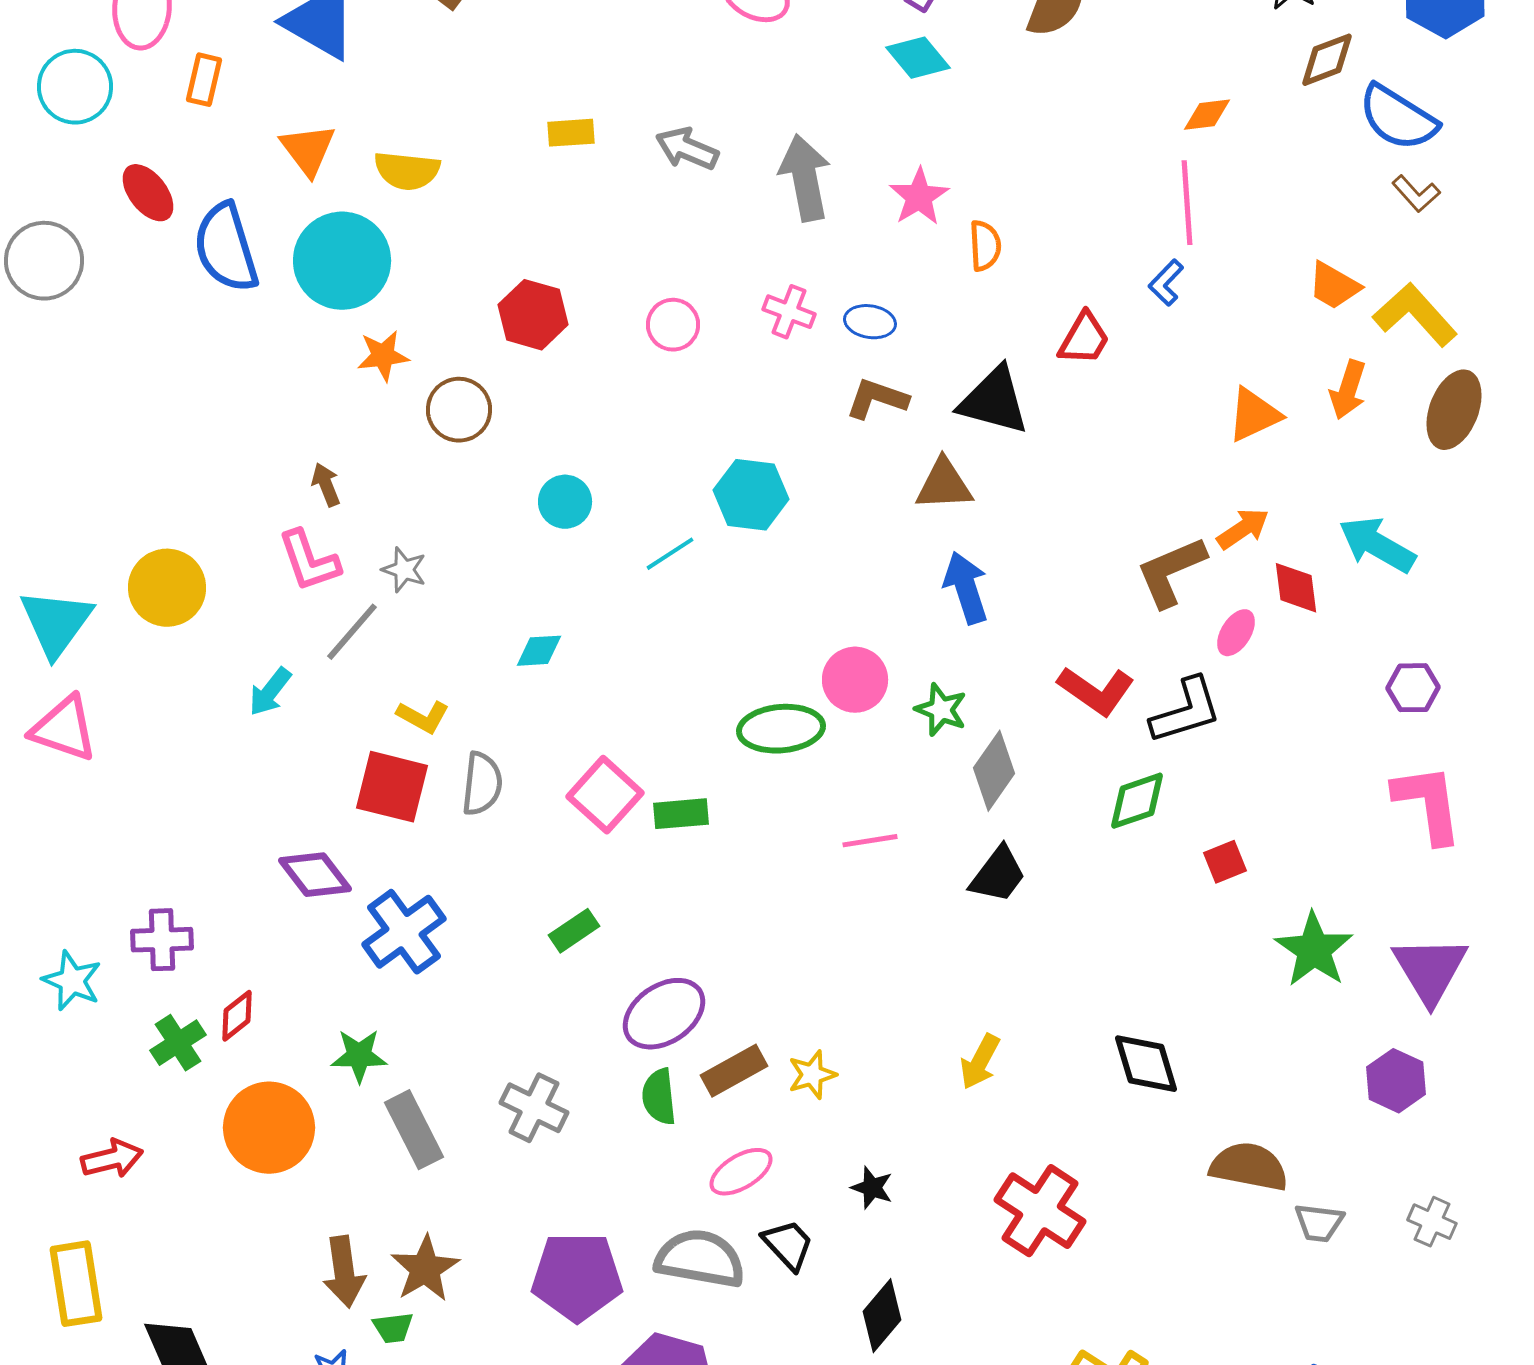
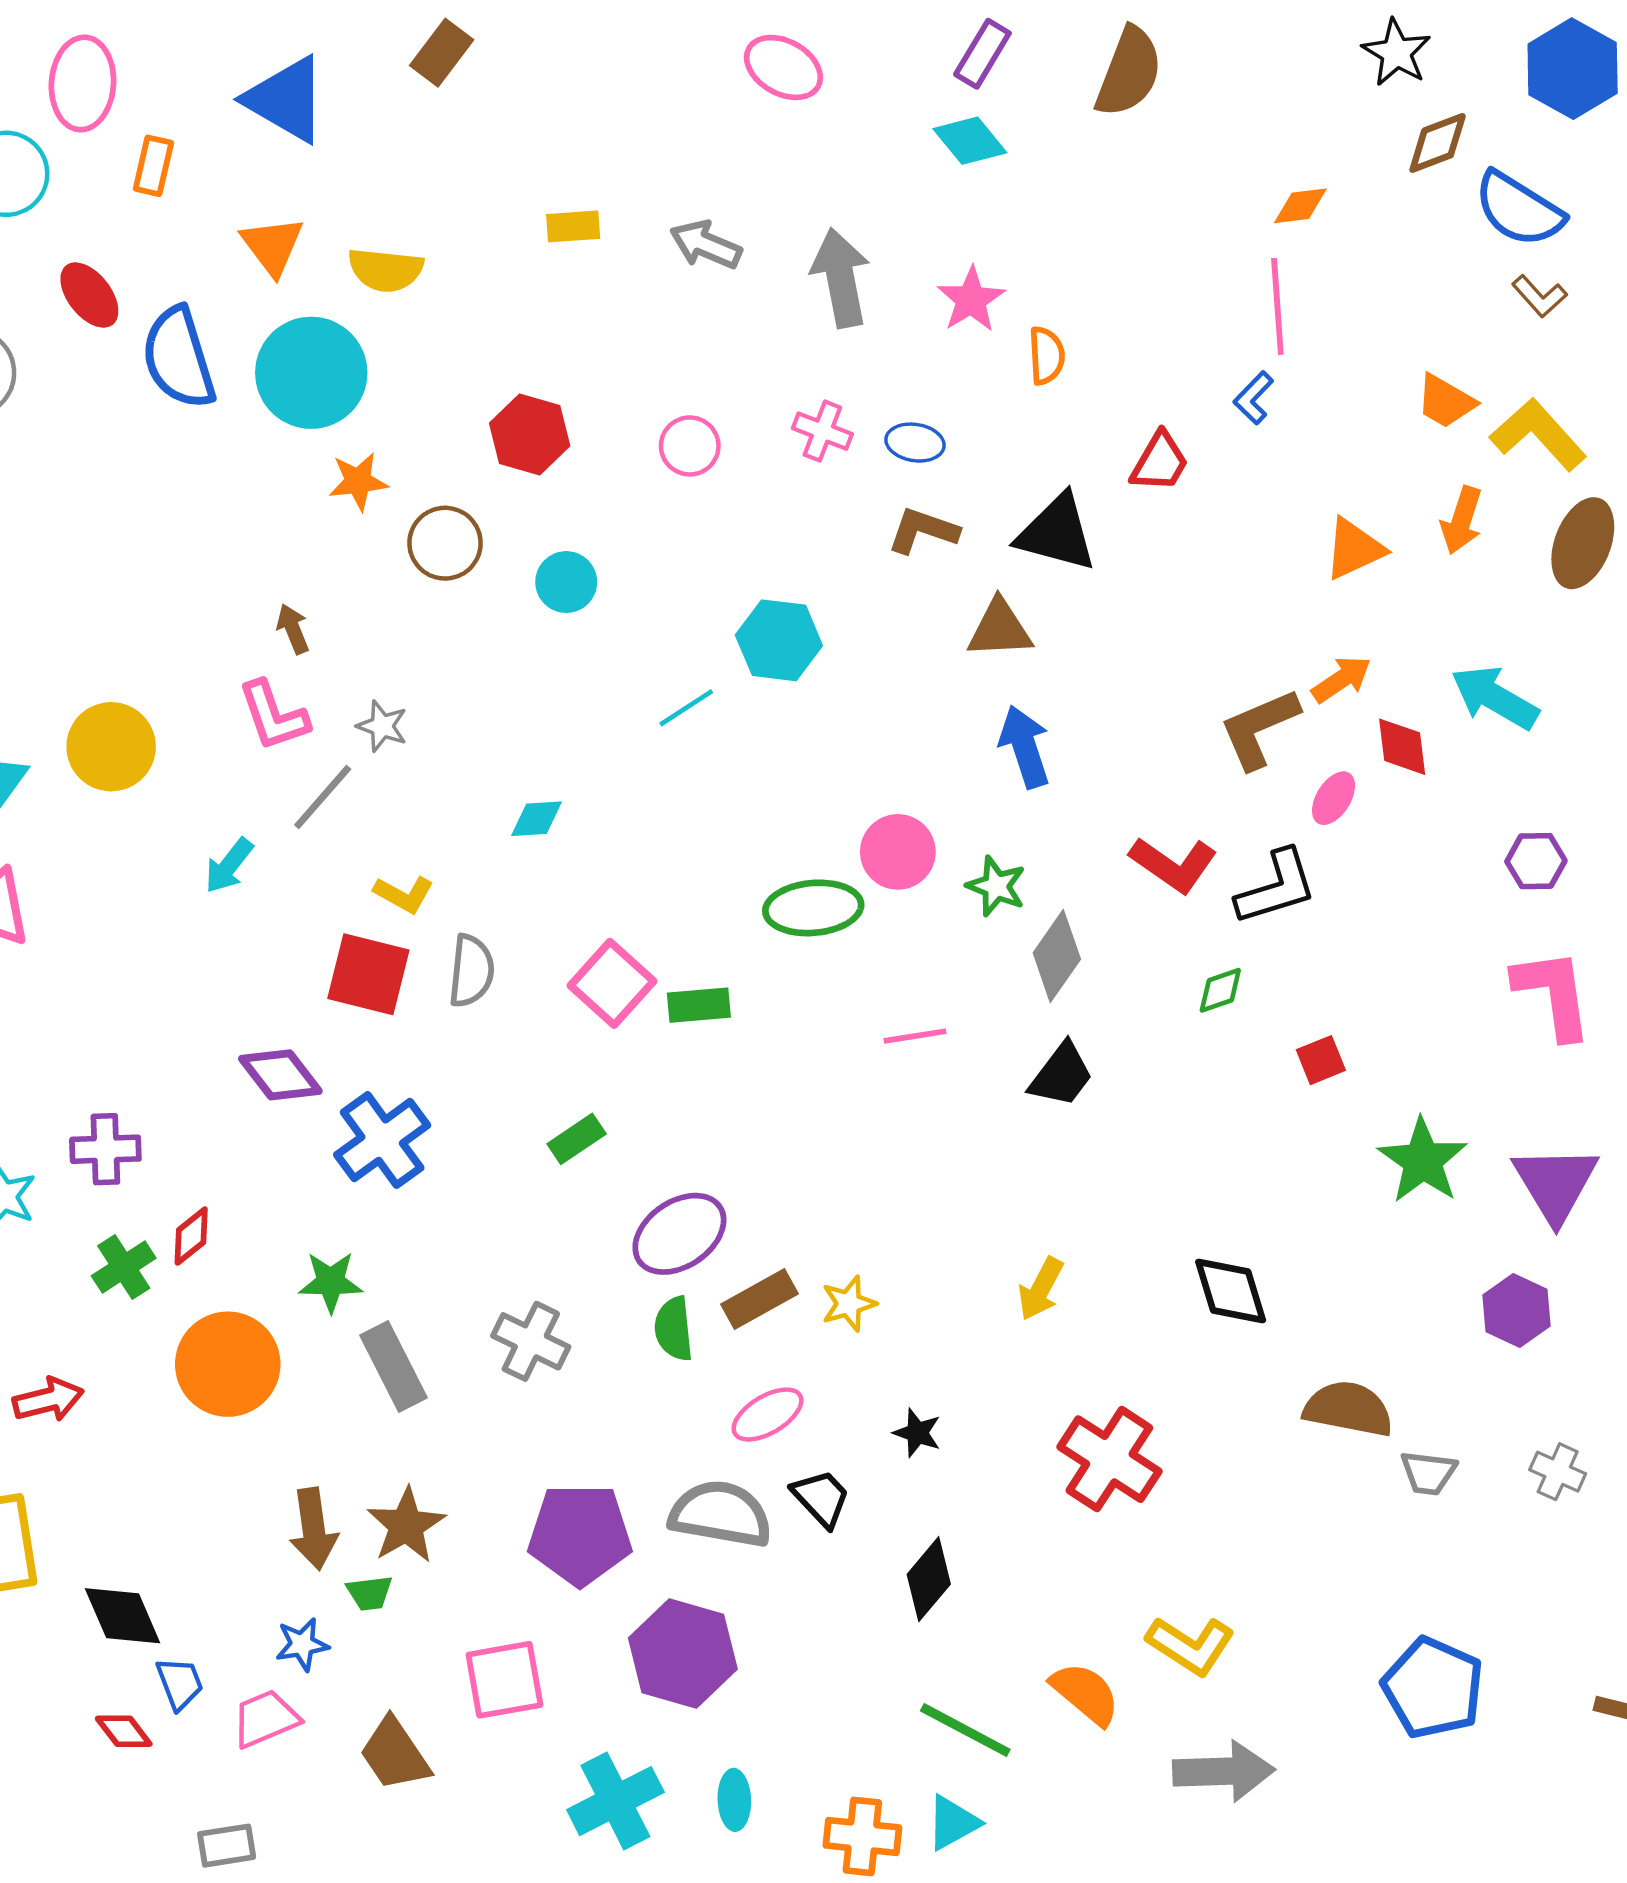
cyan circle: (565, 502) -> (566, 582), moved
green diamond: (1137, 801) -> (1220, 990), size x0.7

